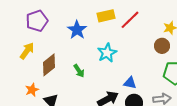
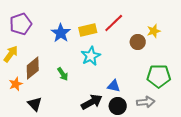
yellow rectangle: (106, 16) -> (88, 30), moved
brown circle: (162, 46) -> (138, 42), moved
orange star: (32, 90) -> (16, 84), moved

